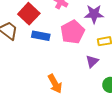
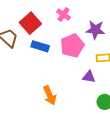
purple triangle: (92, 61) -> (89, 77), turned 48

